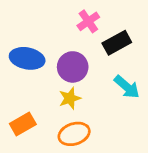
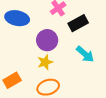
blue ellipse: (27, 58) -> (17, 18), moved

